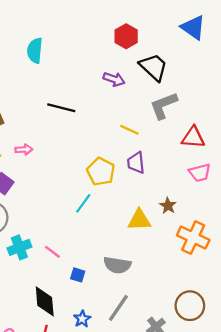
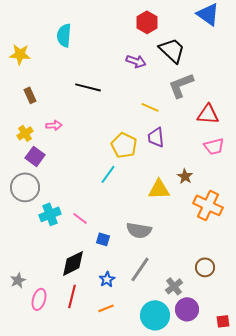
black diamond: (45, 301) -> (73, 263), turned 68
brown circle: (190, 306) -> (205, 267), size x0.7

